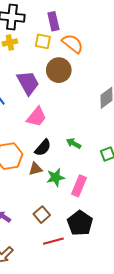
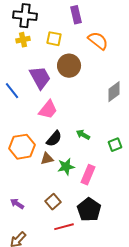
purple rectangle: (53, 21) -> (76, 15), moved
orange semicircle: (73, 44) -> (98, 41), moved

